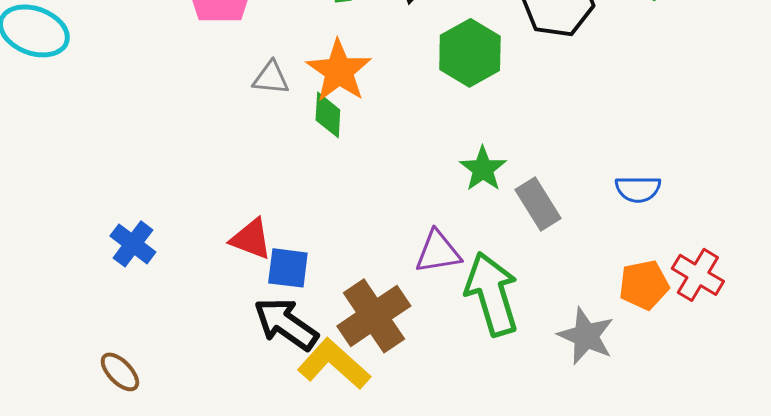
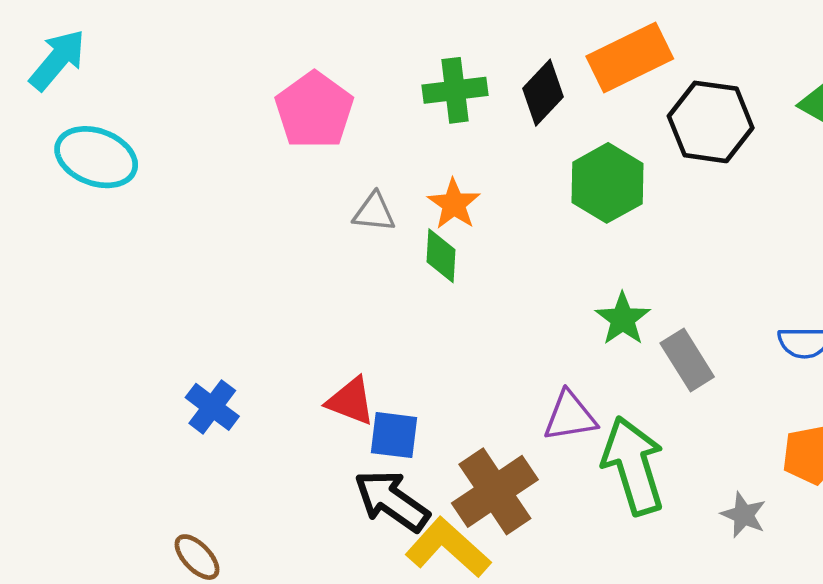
orange star: (339, 71) -> (454, 204), size x0.7
gray star: (586, 336) -> (743, 515), size x0.7

